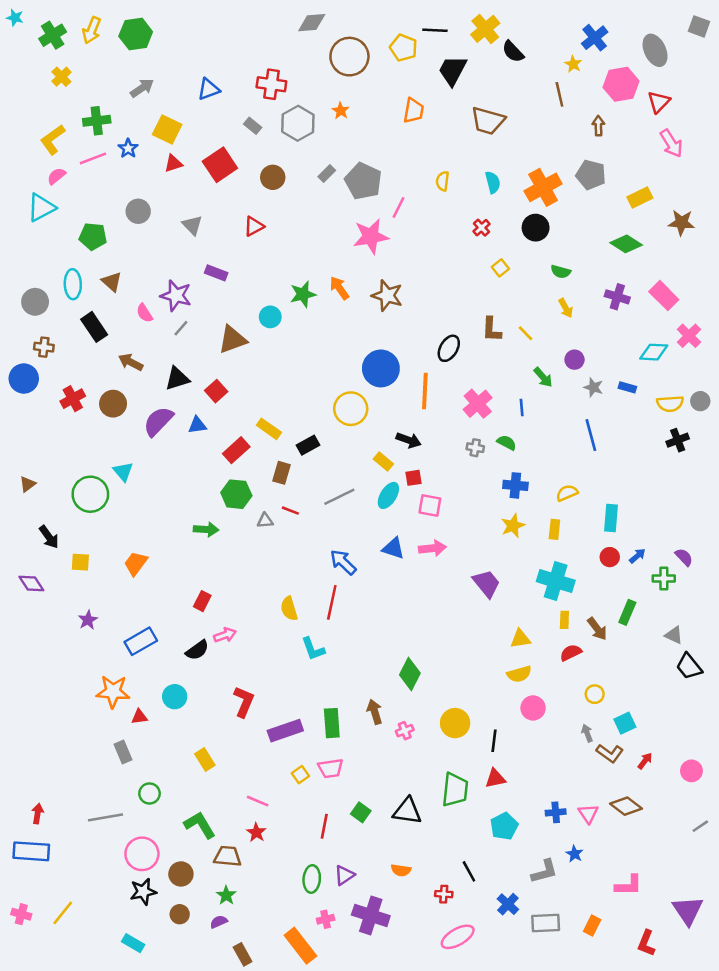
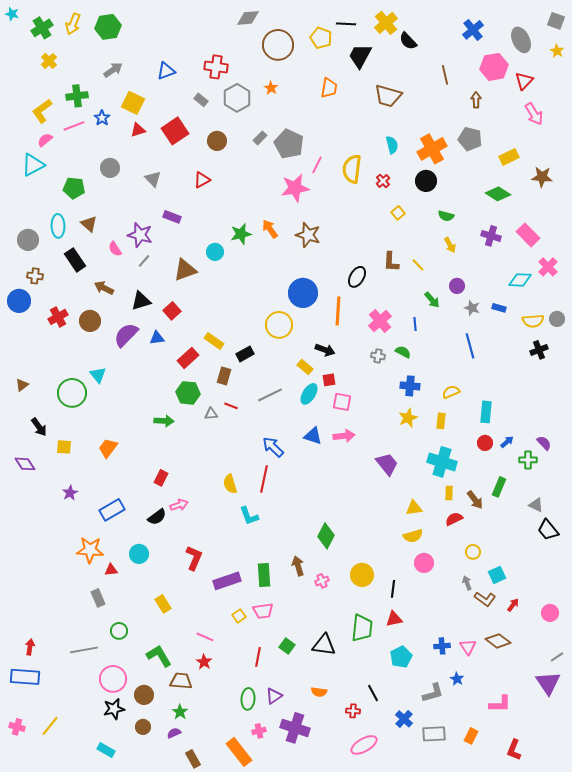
yellow star: (573, 64) -> (557, 51), moved
yellow semicircle: (442, 181) -> (352, 169), moved, size x1.8
purple triangle: (688, 910) -> (548, 683), moved

